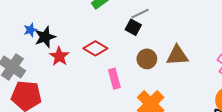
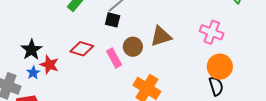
blue star: (30, 30) -> (33, 73), moved
pink rectangle: (114, 79) -> (114, 58), moved

